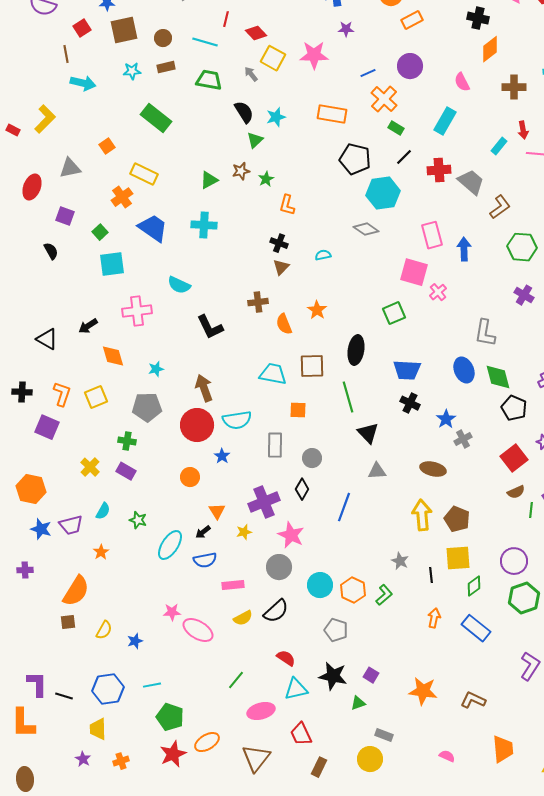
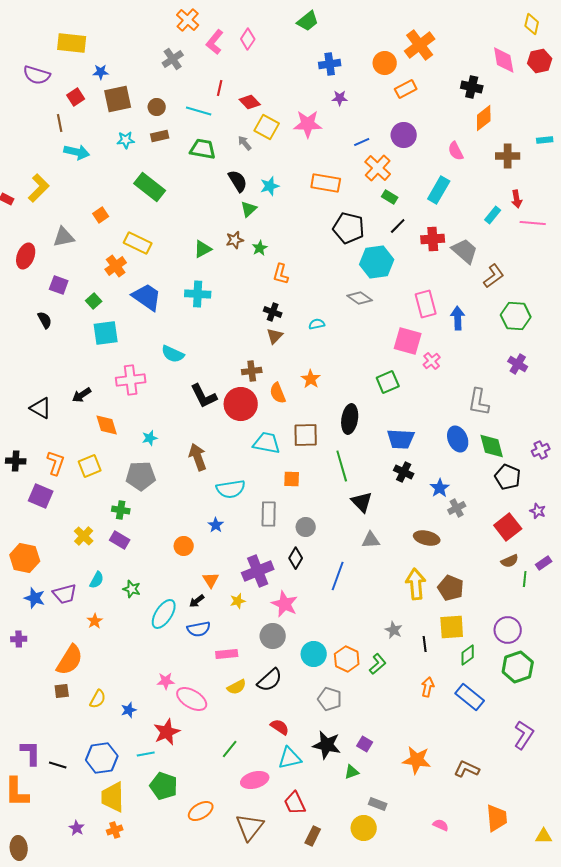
red circle: (197, 425) -> (241, 404), moved
yellow trapezoid: (98, 729) -> (113, 797), moved, size x1.4
red star: (173, 754) -> (167, 732), moved

